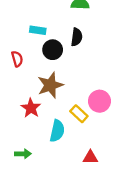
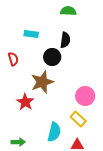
black circle: (53, 50) -> (52, 57), moved
yellow rectangle: (79, 114) -> (78, 119), moved
cyan semicircle: (57, 131) -> (54, 132), moved

